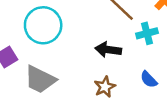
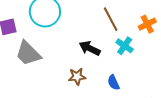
cyan cross: (147, 33) -> (125, 46), turned 30

